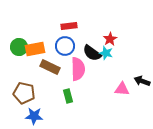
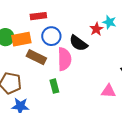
red rectangle: (69, 26) -> (38, 16), moved
cyan star: (106, 53) -> (109, 22), moved
pink triangle: (122, 89) -> (108, 91), moved

